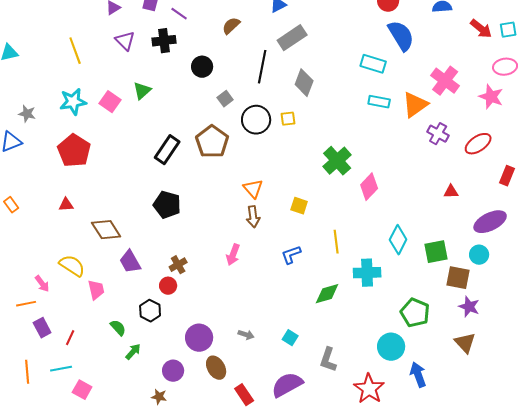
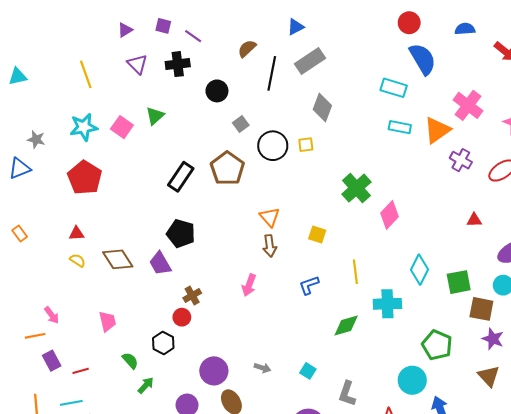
black line: (262, 67) -> (272, 73), moved
purple trapezoid: (130, 262) -> (160, 263), moved
yellow semicircle: (72, 266) -> (77, 260), moved, size x0.6
red line: (70, 338) -> (81, 371), turned 49

